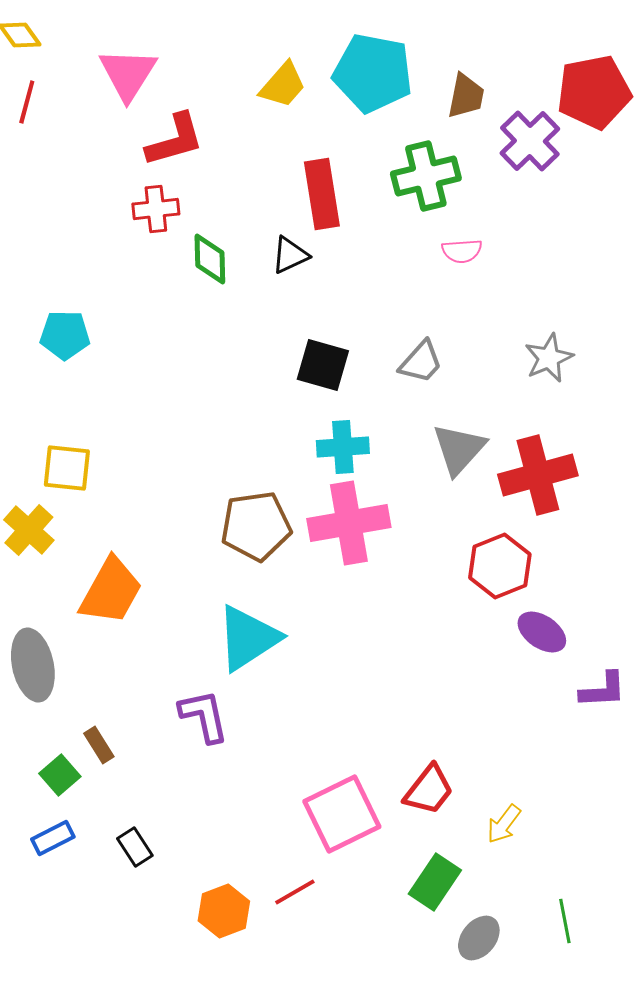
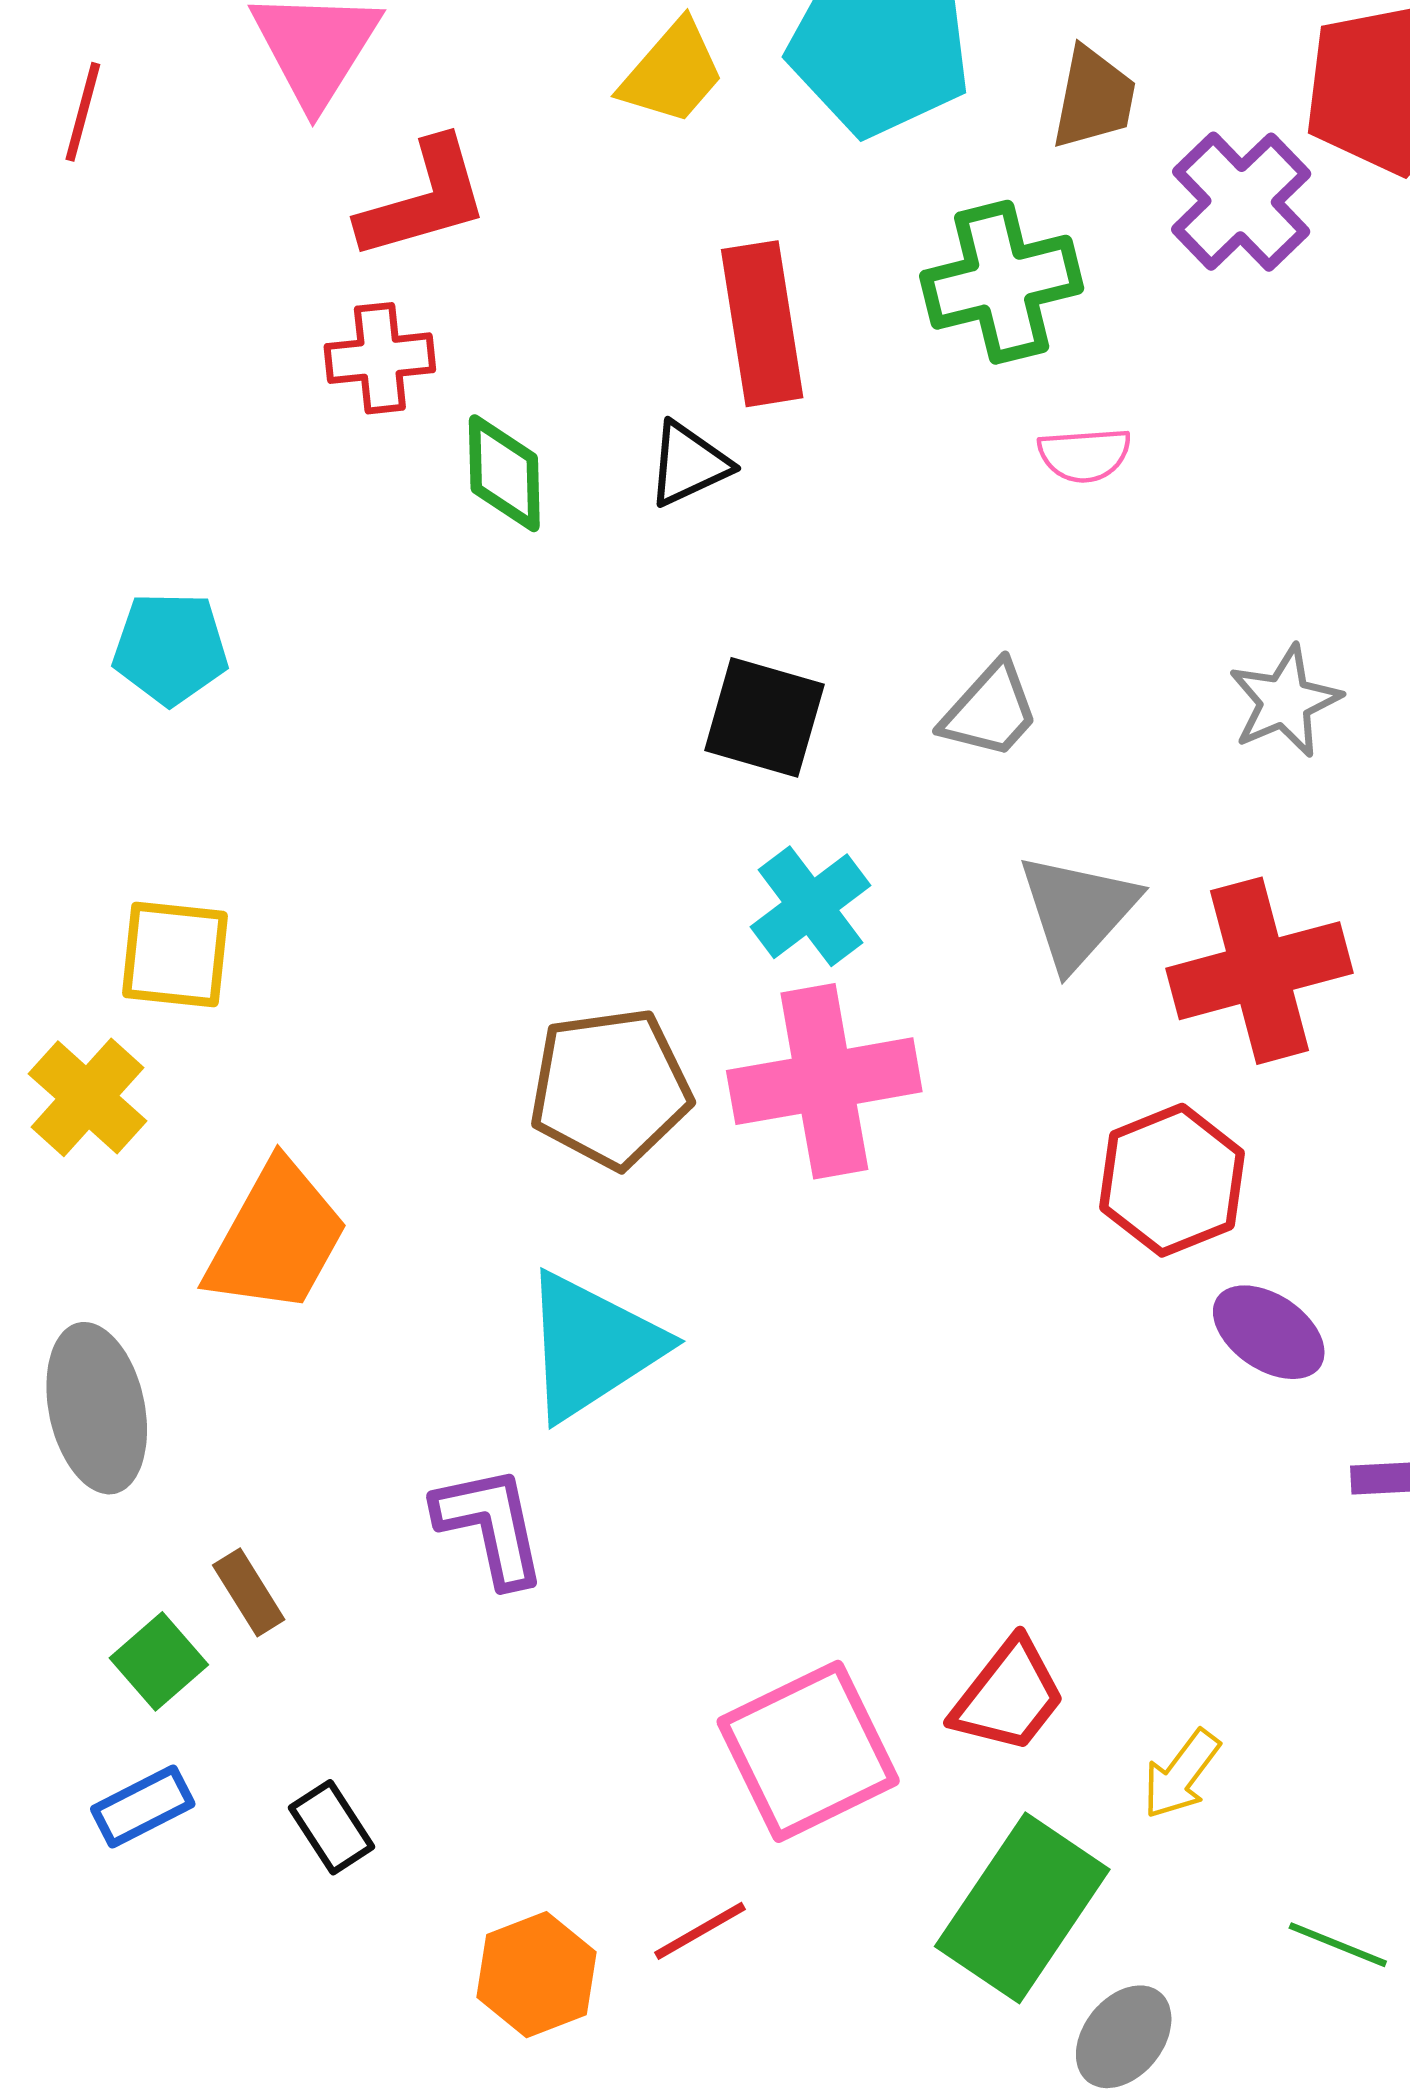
cyan cross: (343, 447) -> (811, 906), turned -33
green rectangle: (435, 882) -> (1022, 1908), size x1.4
green line: (565, 921) -> (1338, 1945), moved, turned -57

